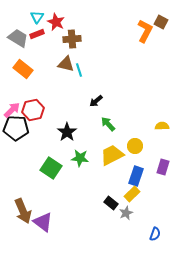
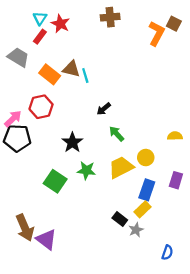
red rectangle: (37, 34) -> (40, 37), turned -32
gray trapezoid: (18, 38) -> (18, 57), moved
brown cross: (72, 39) -> (110, 17), moved
orange rectangle: (23, 69) -> (50, 74), moved
red hexagon: (33, 110) -> (41, 107), moved

